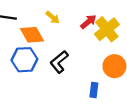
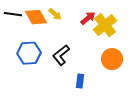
orange diamond: (32, 35) -> (36, 17), moved
blue rectangle: (94, 90) -> (80, 81), moved

